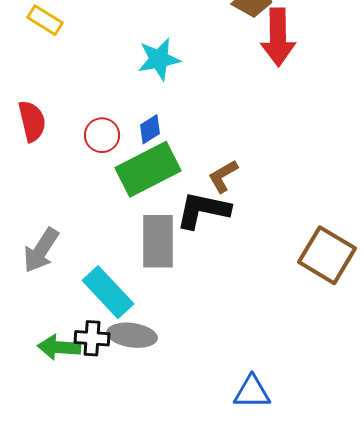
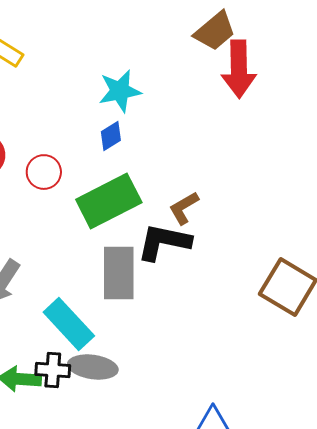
blue diamond: (150, 129) -> (111, 136), moved
red circle: (102, 135) -> (44, 172), moved

